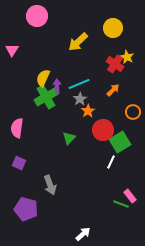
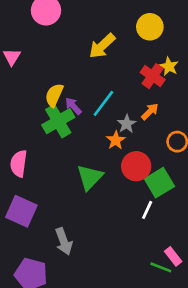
cyan line: (79, 84) -> (103, 103), turned -30
purple arrow: (57, 86) -> (73, 106), turned -40
gray star: (80, 99) -> (127, 124), moved
green triangle: (69, 138) -> (90, 177), size x1.5
purple square: (19, 163) -> (21, 211), size x1.6

